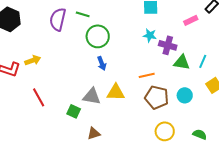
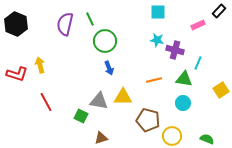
green line: (83, 14) -> (90, 19), turned 48
yellow arrow: (33, 60) -> (40, 65), turned -84
cyan line: (203, 61) -> (198, 63), moved
green triangle: (182, 62) -> (184, 79), moved
cyan circle: (185, 95) -> (183, 103), moved
brown pentagon: (157, 97) -> (148, 120), moved

